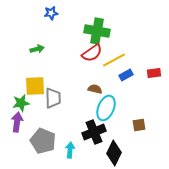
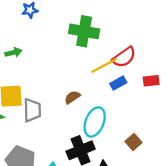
red semicircle: (92, 53) -> (124, 57), moved
brown semicircle: (95, 89) -> (72, 97), moved, turned -48
brown square: (139, 125) -> (134, 142), turned -32

